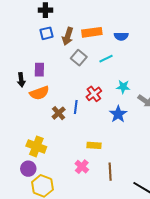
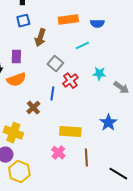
brown arrow: (68, 36) -> (40, 38), moved
gray square: (79, 58) -> (55, 64), moved
brown cross: (59, 113) -> (33, 108), moved
blue star: (118, 114) -> (108, 123), moved
yellow rectangle: (94, 145) -> (70, 132), size x1.5

